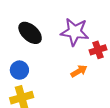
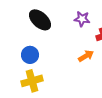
purple star: (75, 32) -> (82, 19), size x0.6

